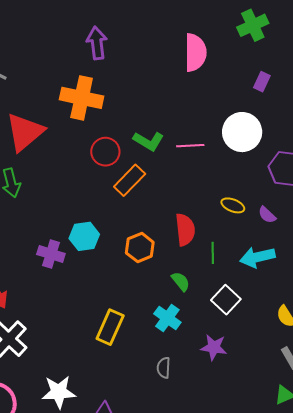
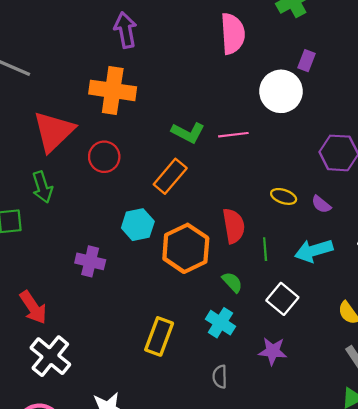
white circle: (242, 132) -> (281, 91), moved
red circle: (105, 152) -> (104, 157), moved
cyan hexagon: (84, 236) -> (138, 225), moved
orange hexagon: (140, 248) -> (186, 248), size x1.5

